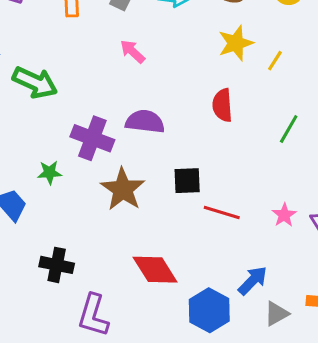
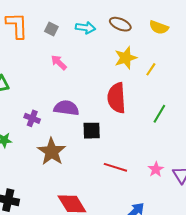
red semicircle: (222, 105) -> (117, 98), size x1.4
purple cross: (92, 138) -> (32, 118), size x0.6
black square: (187, 181) -> (92, 131), moved

